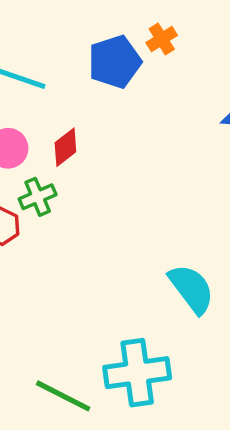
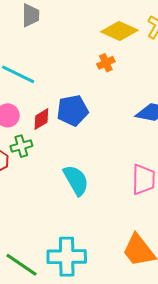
blue pentagon: (115, 62) -> (73, 110), moved
cyan semicircle: (191, 289) -> (76, 180), moved

